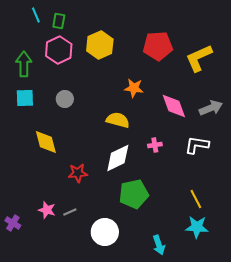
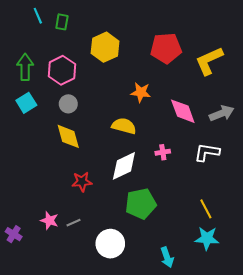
pink hexagon: (59, 50) -> (62, 70), moved
cyan square: (25, 98) -> (26, 103), turned -30
yellow diamond: (46, 142) -> (68, 136), moved

